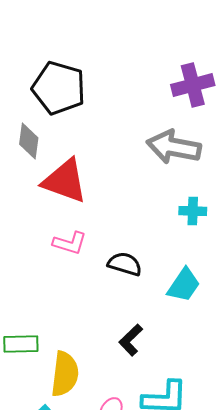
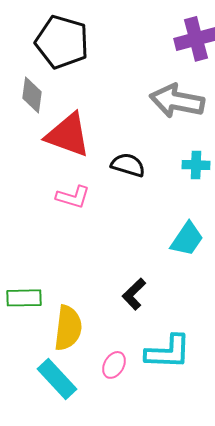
black semicircle: (125, 264) -> (128, 165), moved

